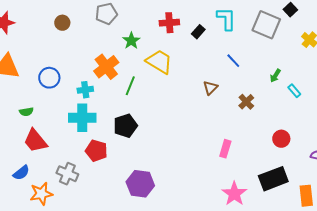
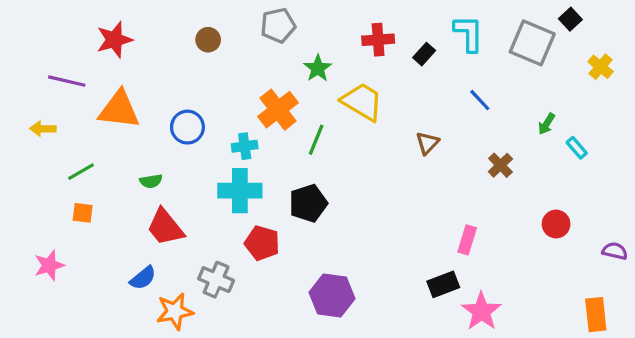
brown triangle: (210, 88) -> (427, 143), moved
black rectangle: (273, 179) -> (443, 284), moved, size x0.7

